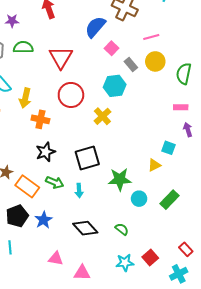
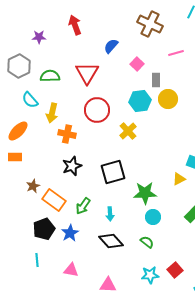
blue semicircle: (95, 27) -> (111, 46), moved, size x0.7
green semicircle: (23, 47) -> (50, 76), moved
yellow circle: (155, 61) -> (168, 99), moved
gray rectangle: (131, 65) -> (156, 80), turned 40
green arrow: (55, 182) -> (83, 206), moved, turned 102
cyan arrow: (79, 190) -> (110, 214), moved
cyan circle: (139, 199) -> (153, 217), moved
pink triangle: (56, 259) -> (71, 270), moved

